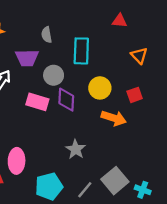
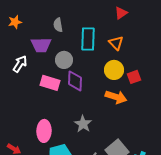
red triangle: (120, 21) -> (121, 13), turned -40
orange triangle: (139, 56) -> (116, 43), moved
yellow circle: (100, 88) -> (114, 70), moved
pink ellipse: (17, 161) -> (44, 131), moved

